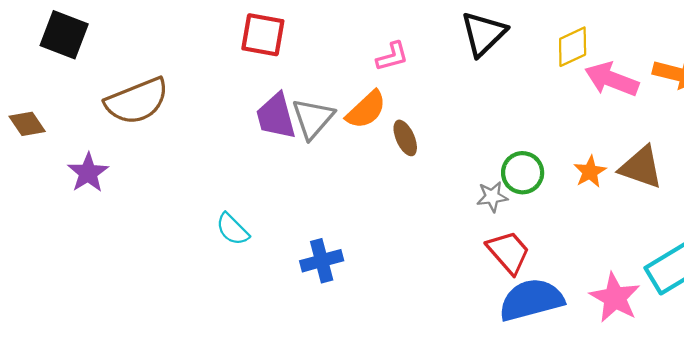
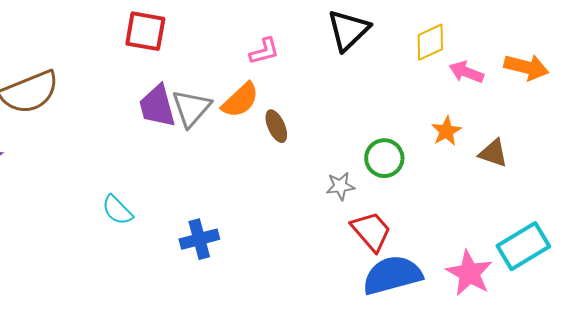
pink arrow: (612, 79) -> (466, 72), size x0.7
brown triangle: (641, 167) -> (493, 153), size x0.7
orange star: (590, 172) -> (446, 131), moved
gray star: (492, 197) -> (340, 186), moved

